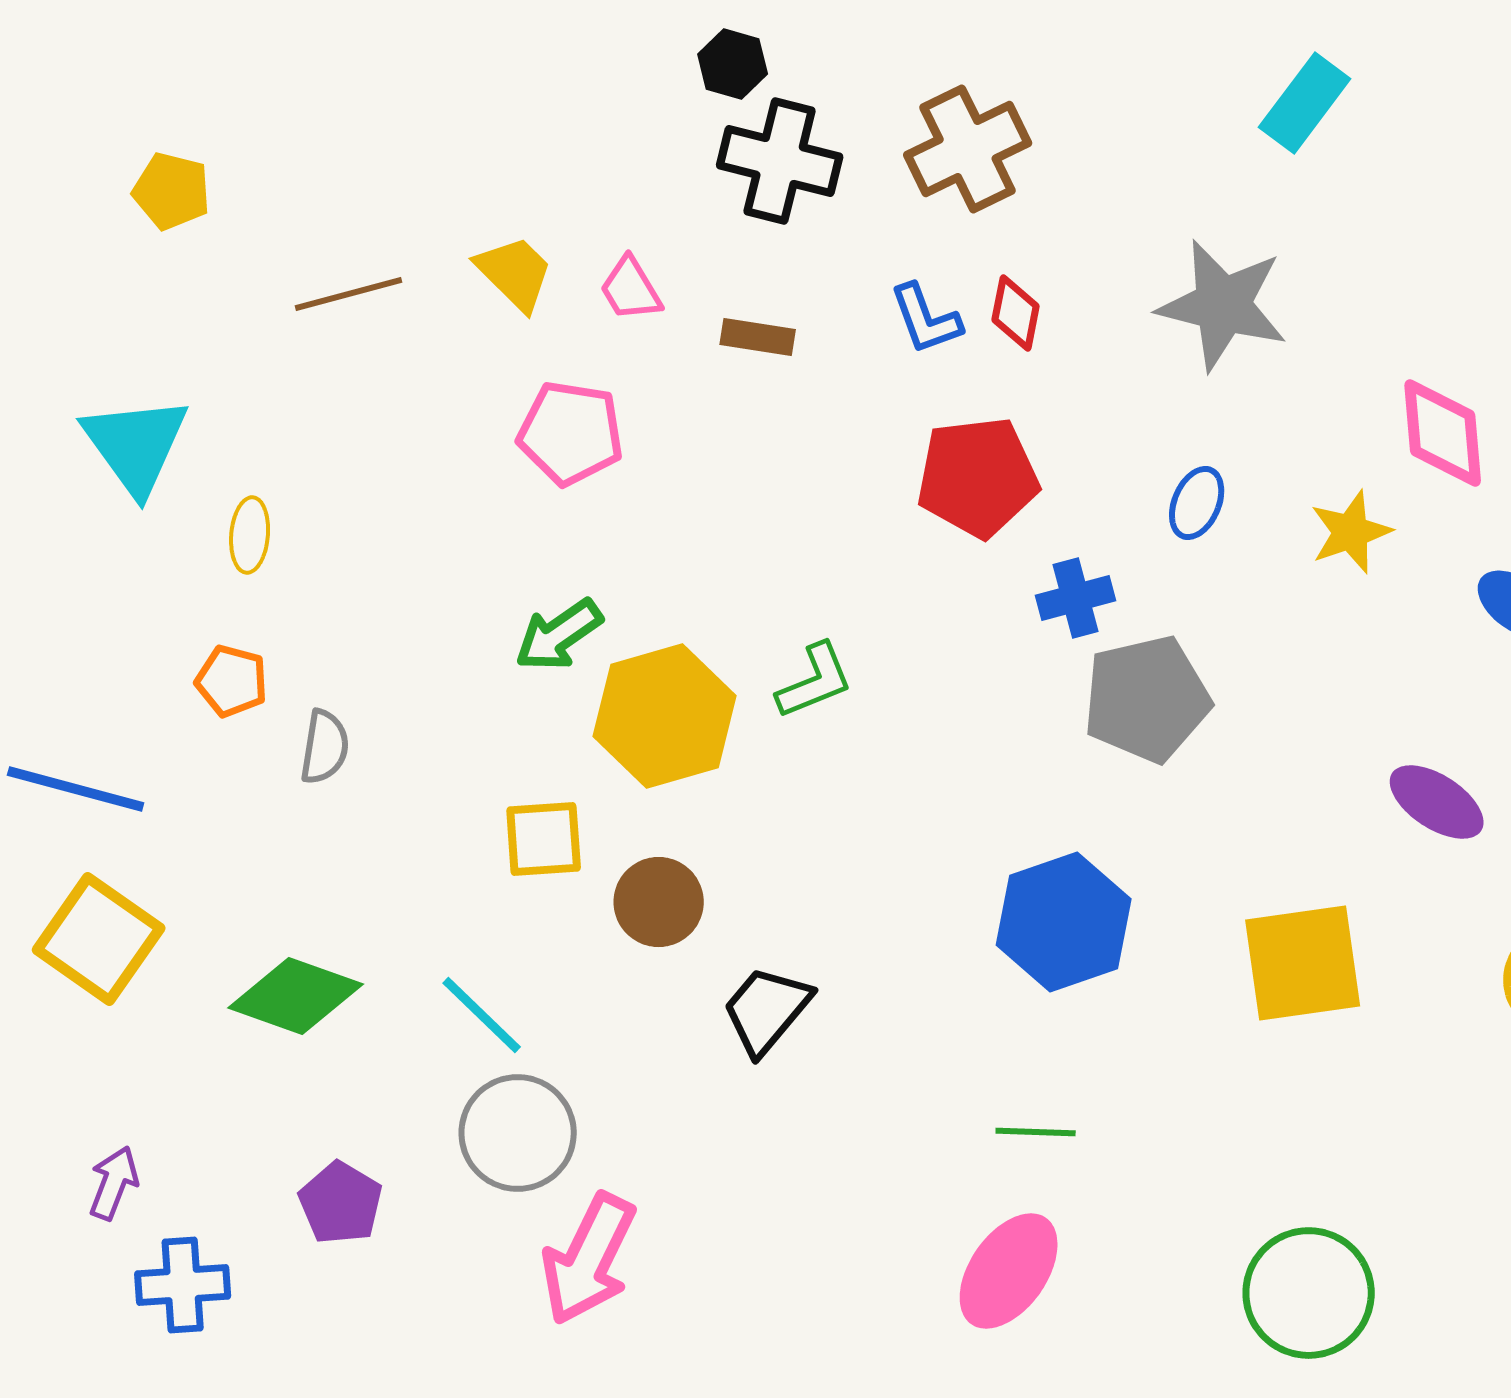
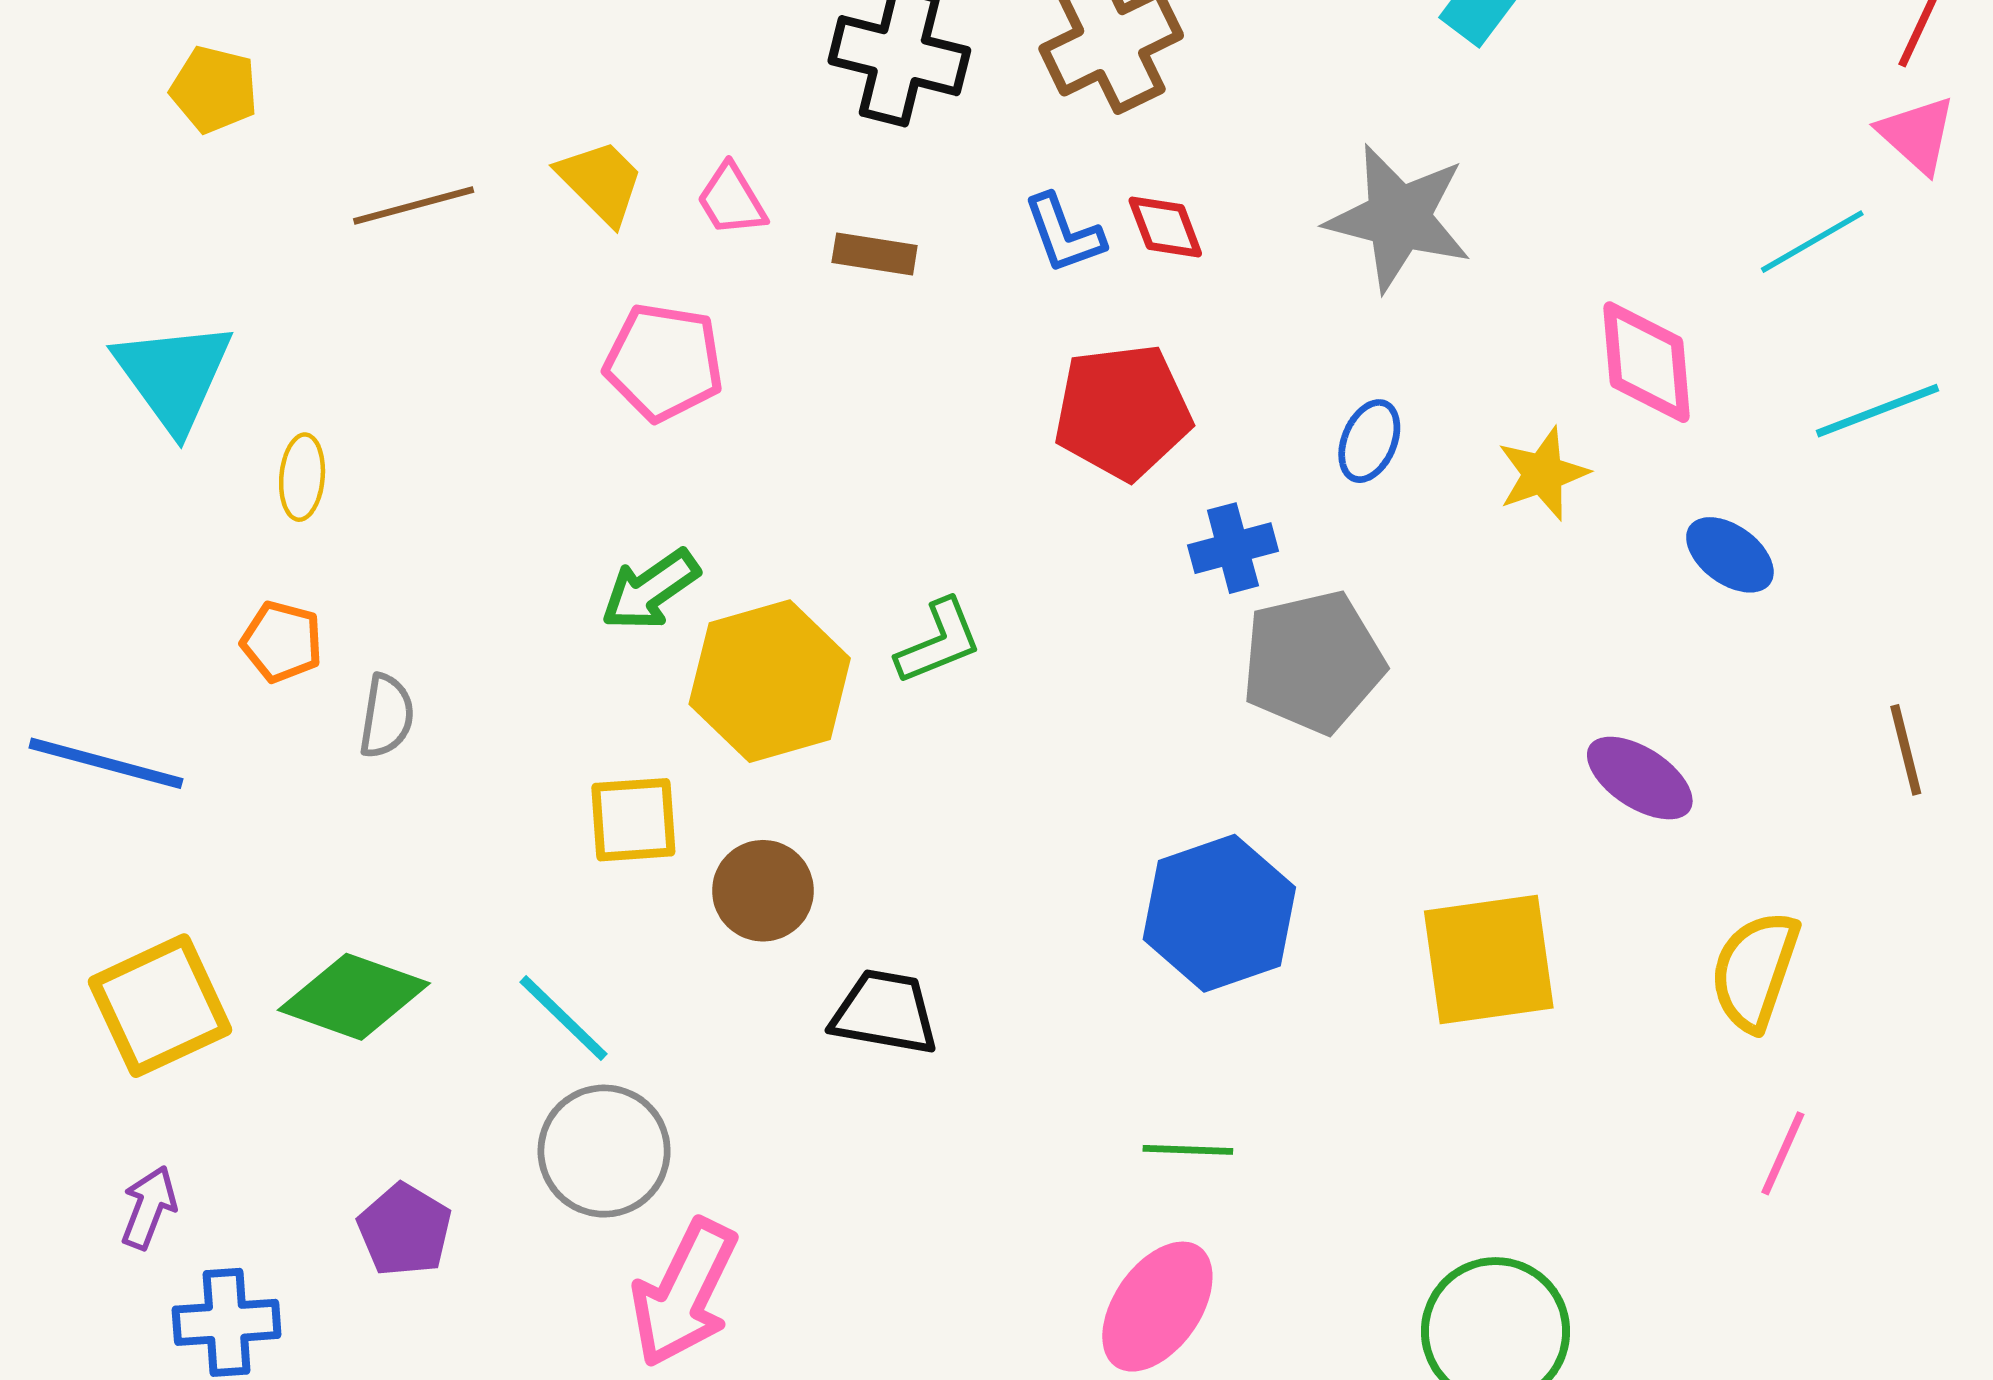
red diamond: (1016, 313) -> (1165, 227), turned -32
yellow square: (99, 939) -> (160, 1006), moved, turned 30
black trapezoid: (767, 1010) -> (885, 1012), turned 60

